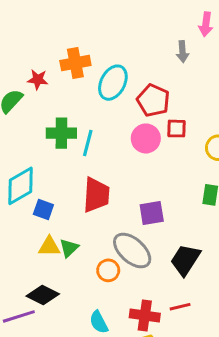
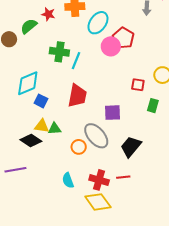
red square: (177, 129) -> (138, 85), moved
pink circle: (146, 138) -> (111, 46), moved
green triangle: (69, 248) -> (55, 129), turned 32
black diamond: (43, 295) -> (31, 140), moved

